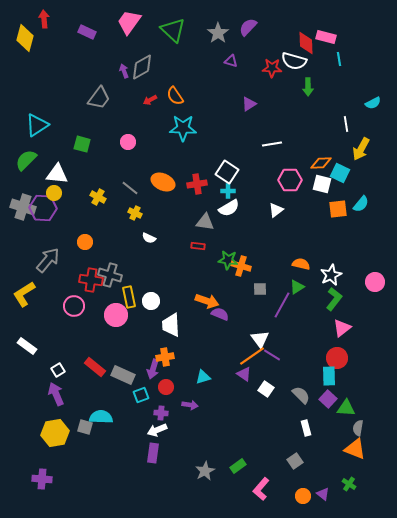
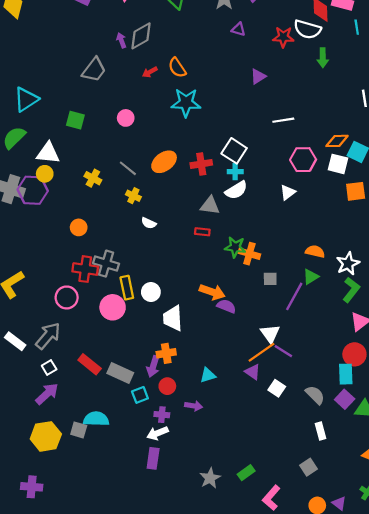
orange ellipse: (163, 182) -> (164, 162), turned -60
gray arrow: (48, 260) -> (48, 336), moved
purple arrow: (56, 394) -> (47, 394), turned 70

